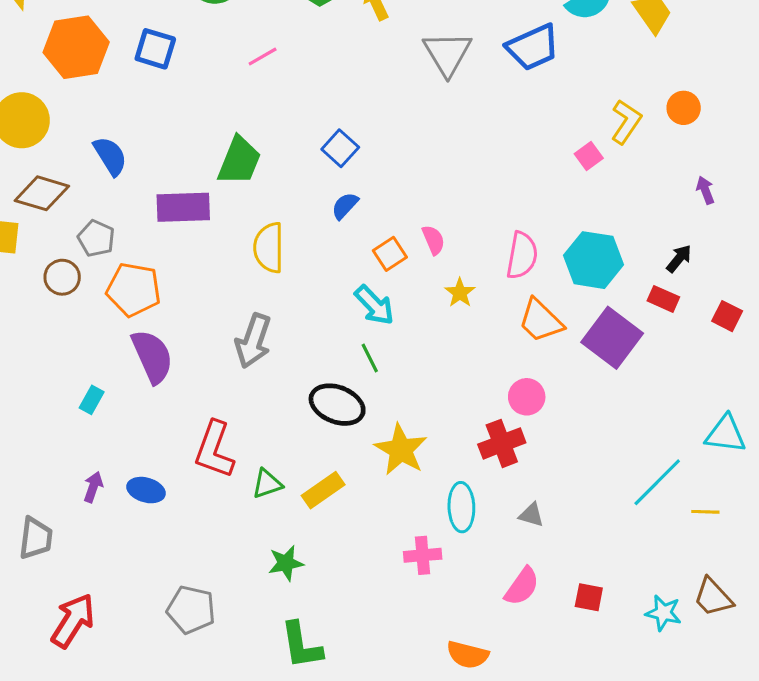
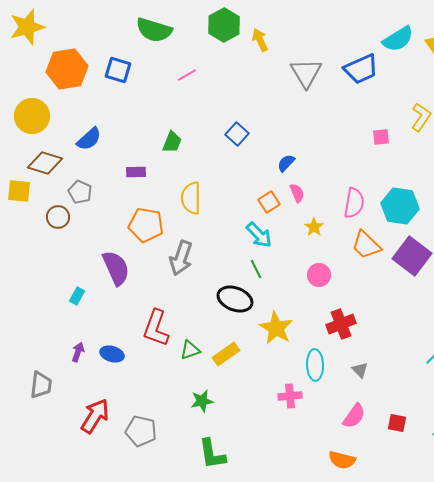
blue semicircle: (110, 156) -> (89, 139), turned 80
pink square: (589, 156) -> (381, 137), moved, turned 30
green trapezoid: (239, 161) -> (172, 142), size x0.7
blue semicircle: (345, 206) -> (286, 163), moved
purple rectangle: (183, 207) -> (136, 172), size x0.6
orange pentagon: (134, 290) -> (146, 225), moved
pink circle: (527, 397) -> (319, 275), moved
gray triangle: (531, 515) -> (360, 370), turned 30
red arrow: (73, 621) -> (95, 416), moved
orange semicircle: (468, 655) -> (342, 460), moved

